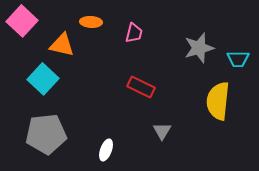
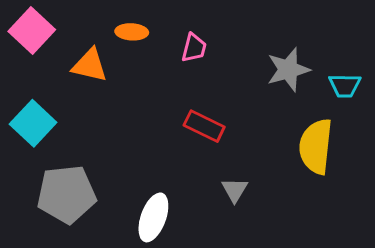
cyan square: (43, 79) -> (33, 123), moved
white ellipse: (106, 150) -> (153, 217), size x1.5

